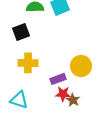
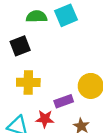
red star: (63, 94) -> (45, 119), moved

